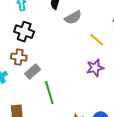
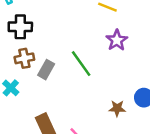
green line: (49, 93) -> (81, 64), moved

